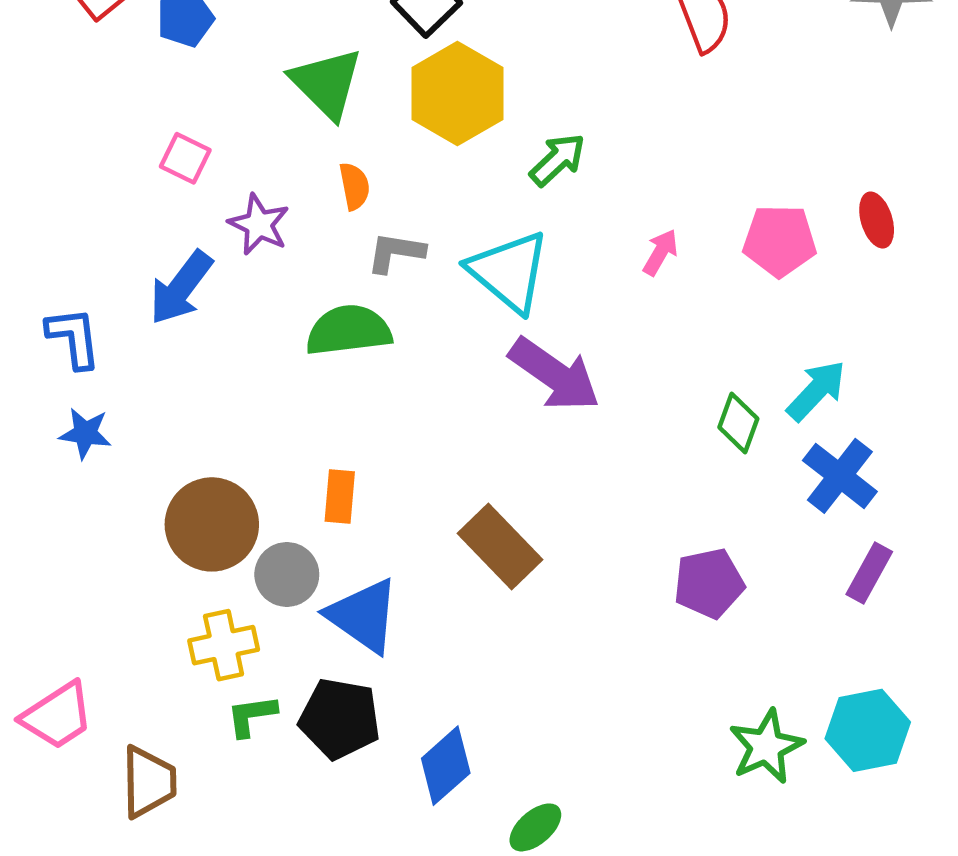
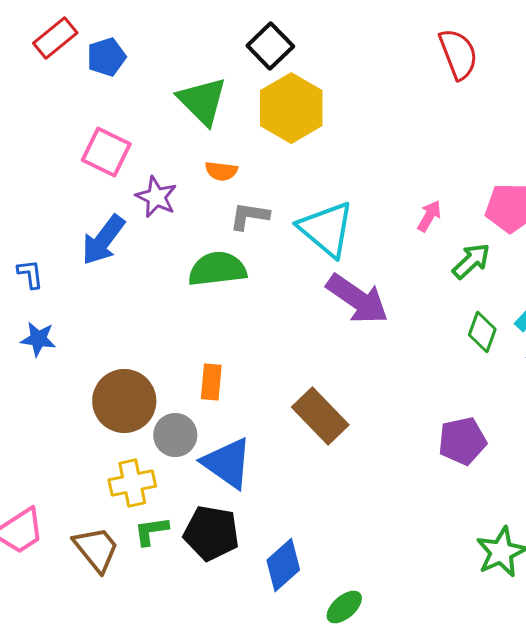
pink square: (185, 158) -> (106, 152), size x1.4
green arrow: (557, 160) -> (471, 261), moved
orange semicircle: (354, 186) -> (221, 171), turned 108
blue L-shape: (74, 338) -> (30, 274), size x0.7
brown trapezoid: (149, 782) -> (96, 549), moved, turned -38

